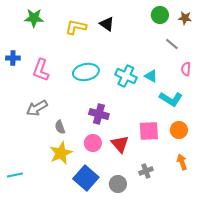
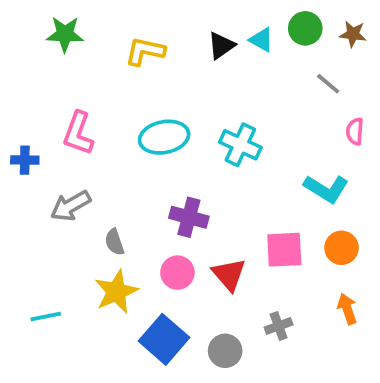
black triangle: (107, 24) -> (221, 46), moved, turned 49
blue cross: (13, 58) -> (25, 160), moved
cyan triangle: (151, 76) -> (261, 40), moved
cyan line: (15, 175) -> (46, 316), moved

